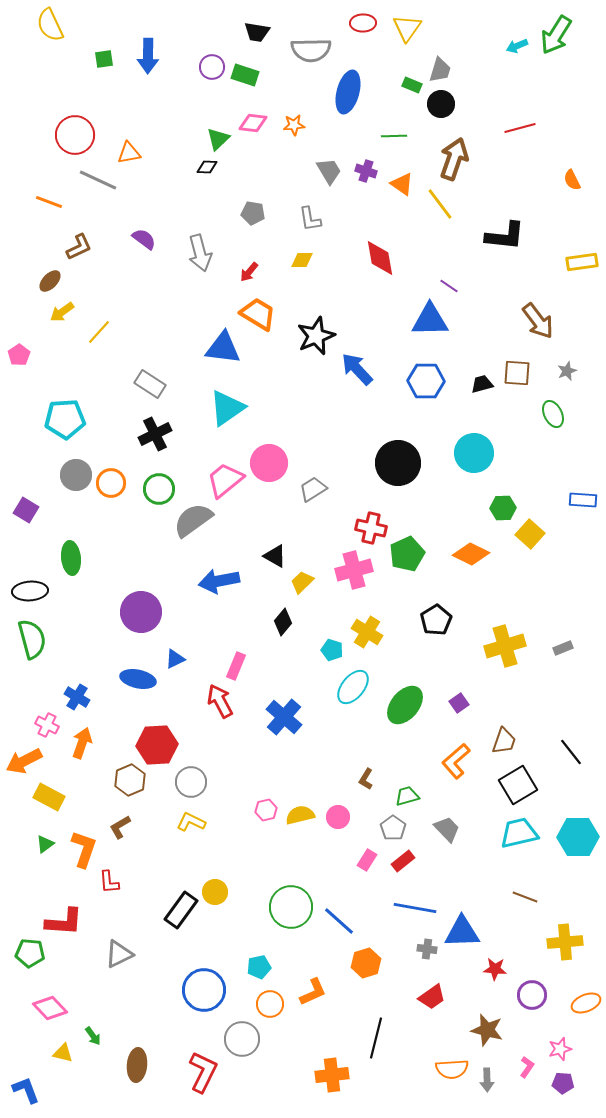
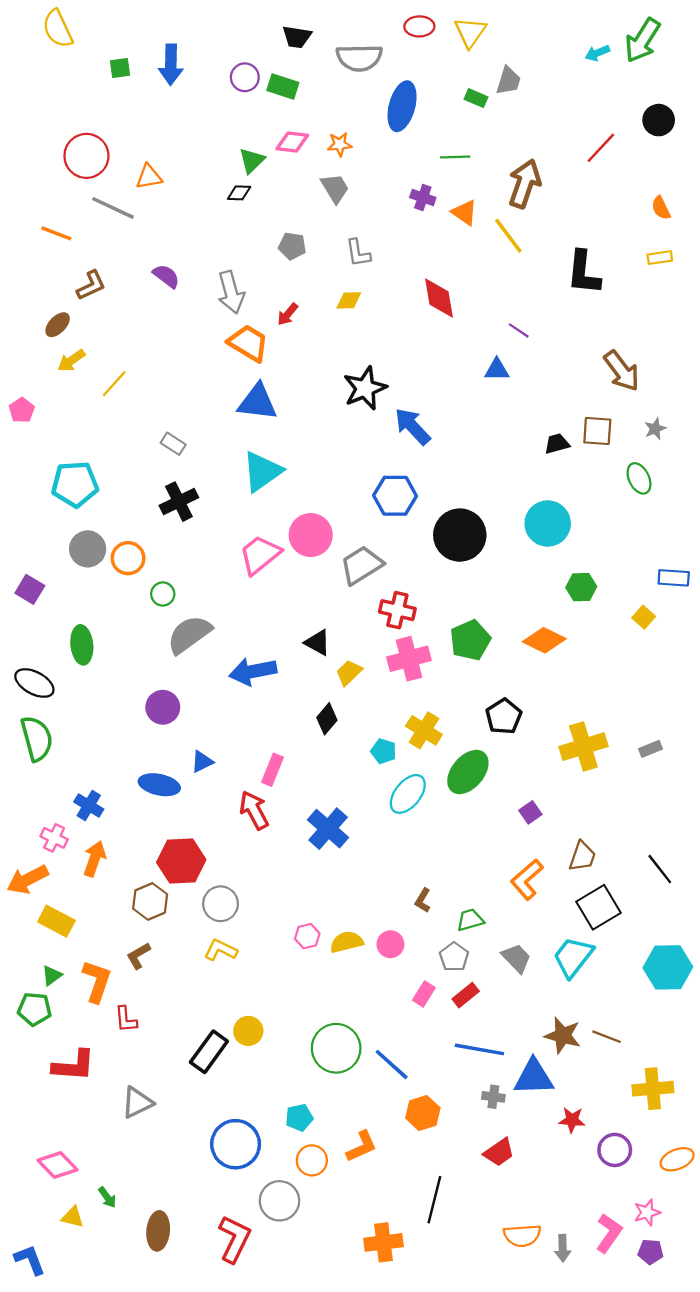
black circle: (441, 104) -> (659, 120), moved
red line: (520, 128) -> (601, 148), turned -32
gray trapezoid: (329, 171) -> (335, 188), moved
black L-shape: (505, 236) -> (583, 273), turned 90
yellow rectangle: (582, 262) -> (660, 258), moved, size x0.7
orange trapezoid: (258, 314) -> (248, 343), moved
blue triangle: (430, 320) -> (497, 370), size x0.6
blue hexagon: (426, 381) -> (395, 496), moved
gray rectangle: (150, 384) -> (173, 444), size x0.7
green circle: (159, 489) -> (163, 594), moved, size x0.7
gray trapezoid: (313, 489) -> (362, 565), size x1.4
gray semicircle: (193, 520) -> (189, 634), moved
red cross: (371, 528) -> (397, 610), moved
yellow square: (530, 534) -> (644, 617), moved, size x0.7
black ellipse: (30, 591) -> (34, 683), turned 32
purple circle: (141, 612) -> (163, 707), size x0.7
green ellipse: (405, 705) -> (468, 772), moved
cyan trapezoid: (519, 833) -> (573, 957), moved, turned -39
green pentagon: (30, 953) -> (34, 1009), moved
brown star: (487, 1030) -> (563, 1036), moved
pink L-shape: (527, 1067) -> (609, 1233), size x1.6

